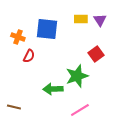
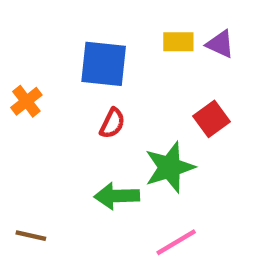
purple triangle: (100, 20) -> (220, 44), turned -32
orange cross: (18, 37) -> (26, 101), moved, turned 32
red semicircle: (29, 56) -> (112, 123), moved

